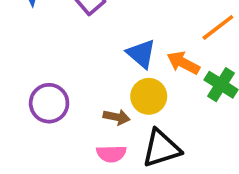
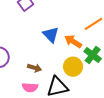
yellow circle: (149, 96) -> (73, 67), moved

